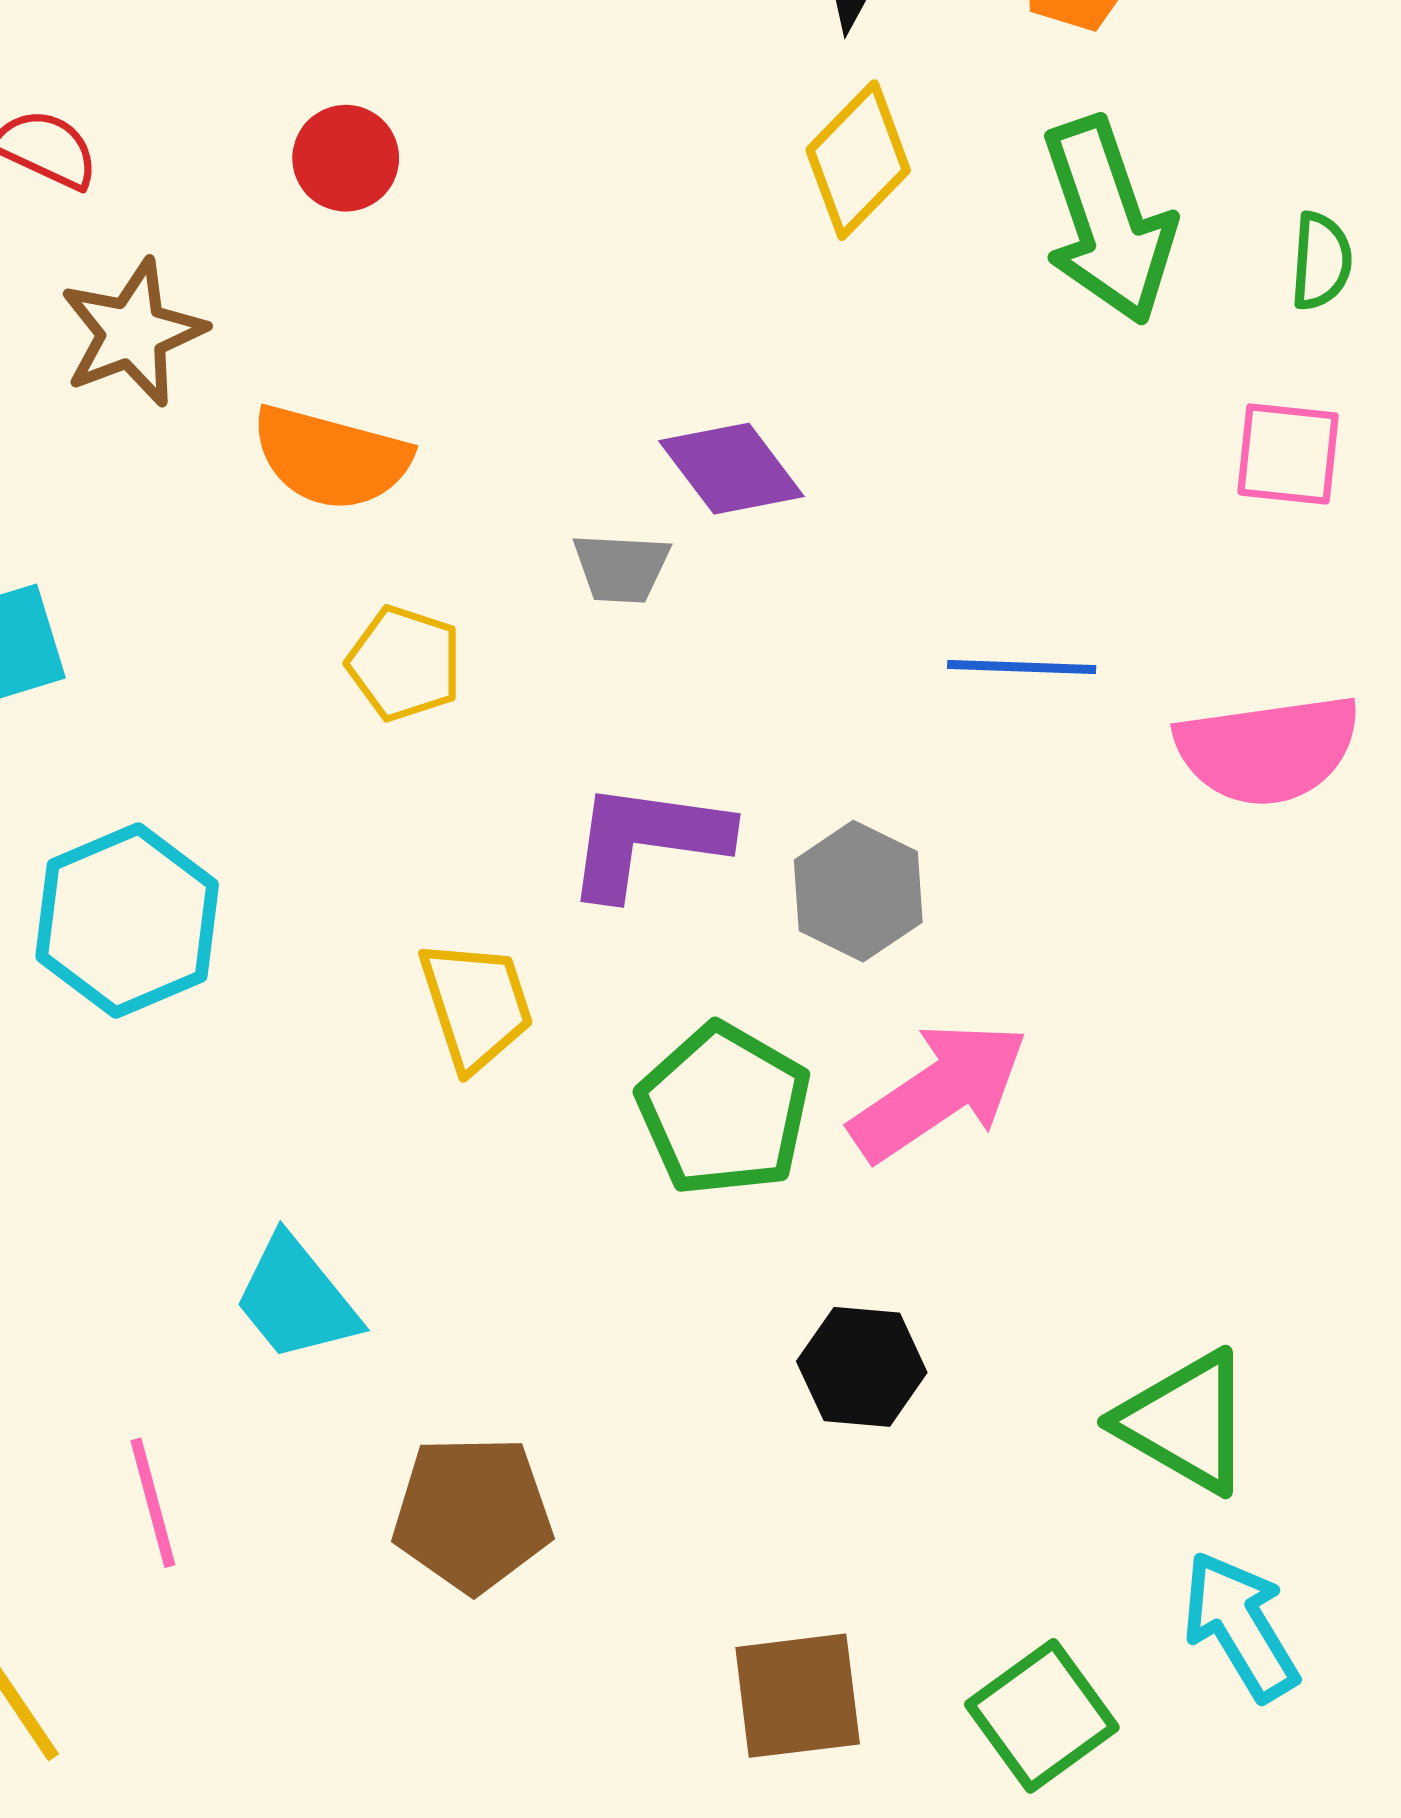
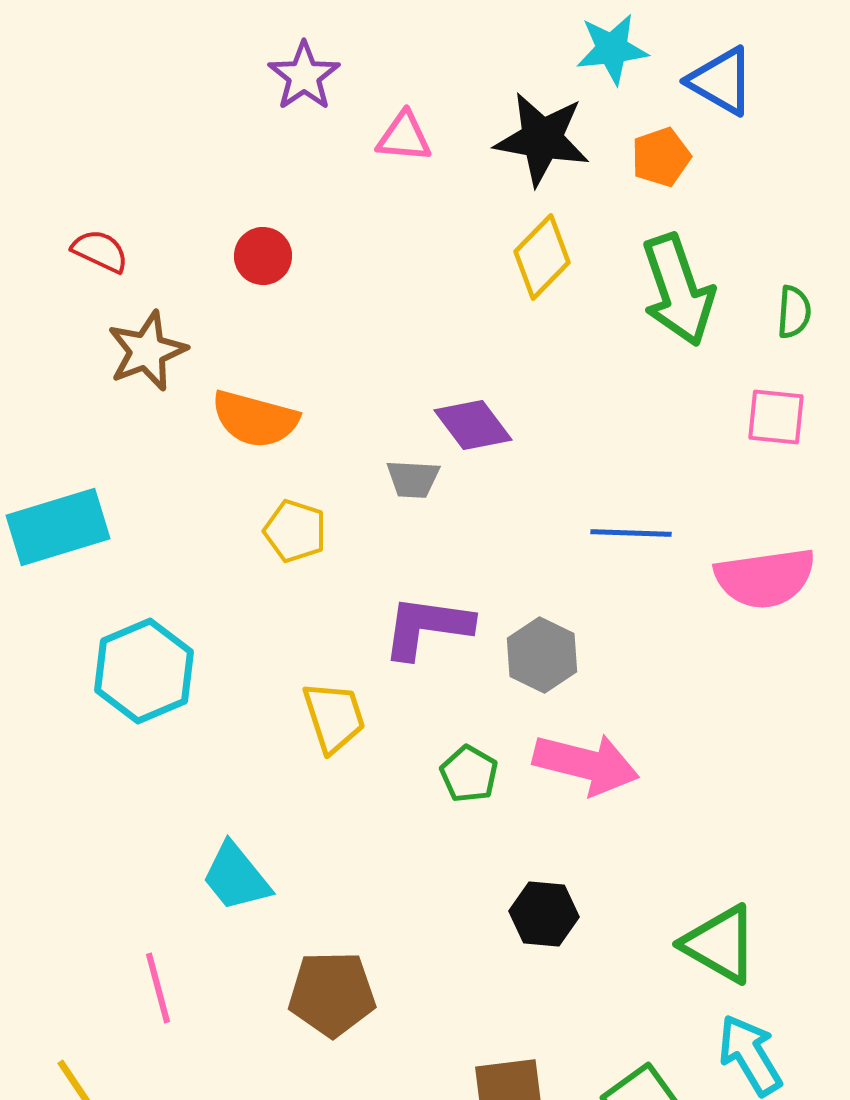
pink arrow: (939, 1091) -> (586, 764), turned 48
green pentagon: (724, 1110) -> (469, 774), size x0.6

